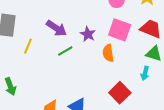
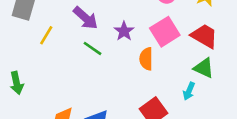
pink square: (120, 30) -> (165, 32), turned 30
green line: (65, 51) -> (92, 48), turned 56

